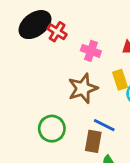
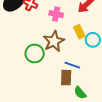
green circle: (52, 129) -> (35, 53), moved

